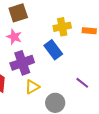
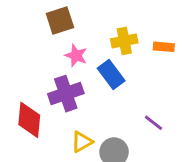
pink star: (14, 37) -> (76, 56), moved
yellow triangle: (32, 87) -> (82, 142), moved

